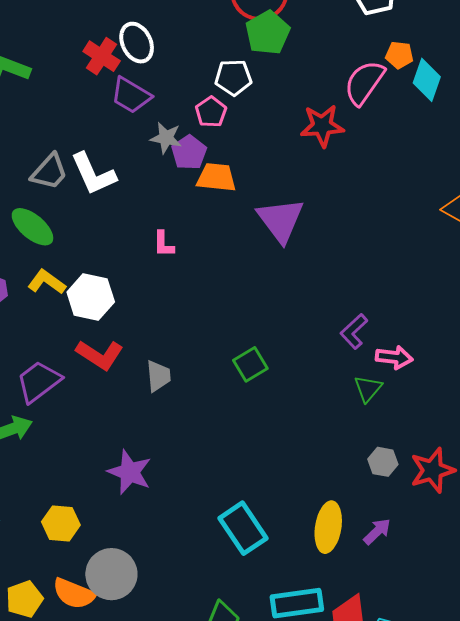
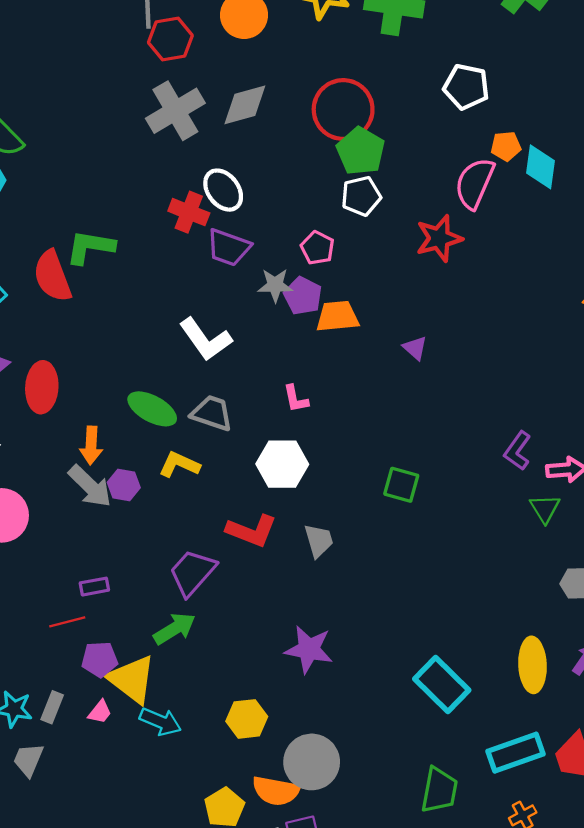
white pentagon: (233, 77) -> (361, 196), moved
gray trapezoid: (49, 172) -> (212, 413), moved, turned -102
purple triangle: (281, 220) -> (415, 348), size x0.5
white hexagon: (91, 297) -> (282, 464), moved
green square: (250, 364) -> (401, 485), moved, turned -32

